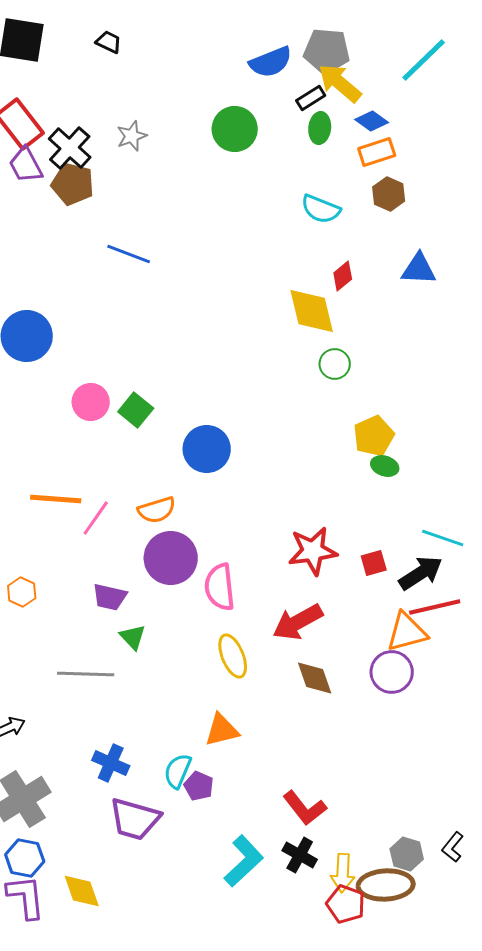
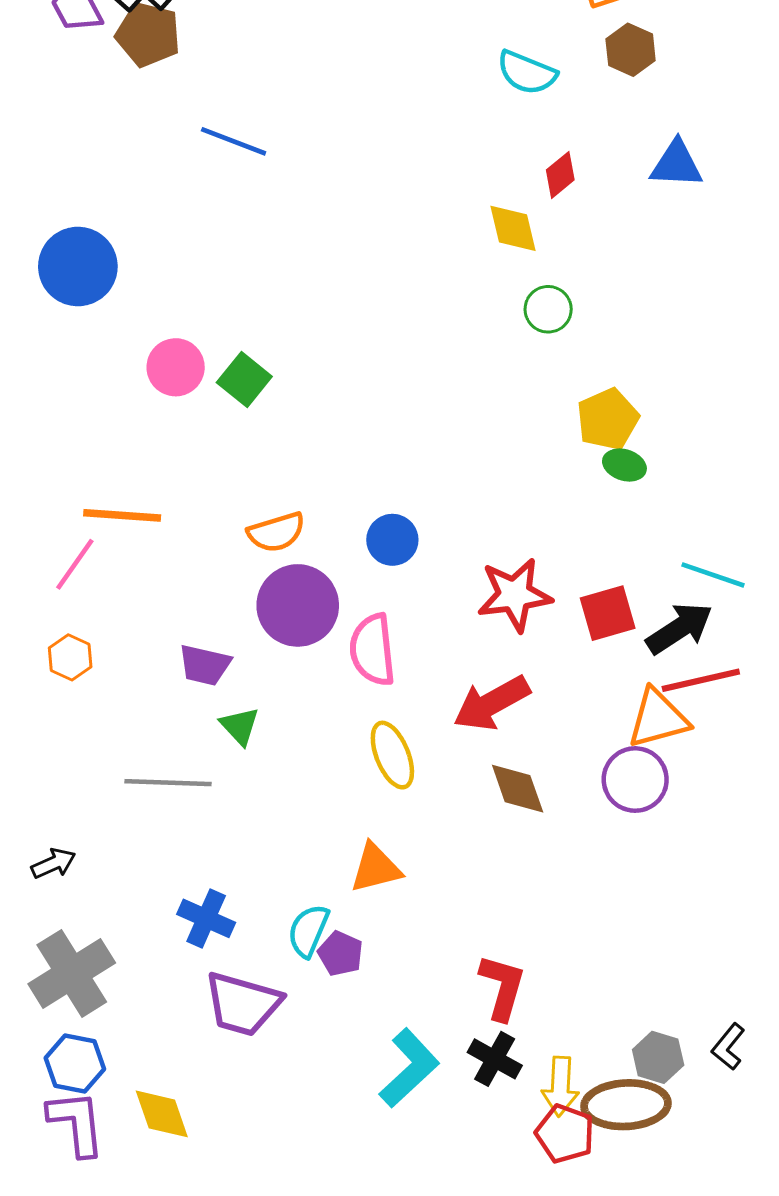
yellow diamond: (312, 311) -> (513, 228), size x0.7
blue circle: (207, 449) -> (392, 540), moved, size x0.7
pink line: (96, 518) -> (75, 564), moved
red square: (374, 563) -> (608, 613), size x1.4
red L-shape: (305, 808) -> (502, 987), turned -126

